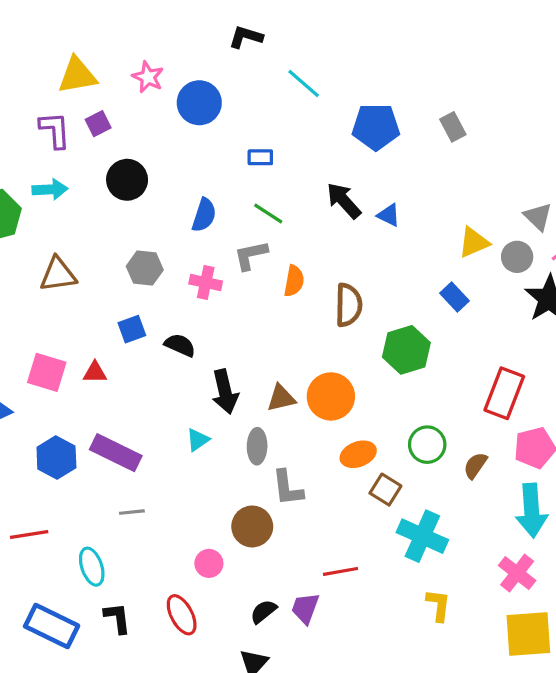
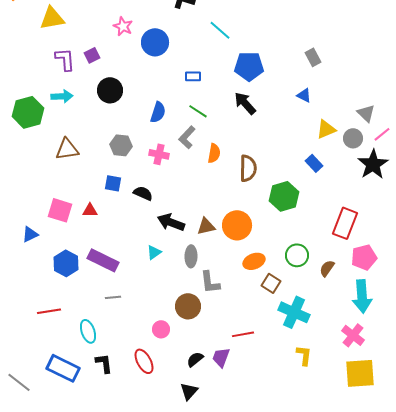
yellow triangle: (77, 75) -> (52, 18), moved
blue pentagon: (376, 127) -> (249, 66), moved
blue triangle: (389, 215) -> (304, 95), moved
gray L-shape: (251, 255) -> (187, 137), turned -35
blue square: (132, 329) -> (113, 183), turned 30
black arrow: (225, 392) -> (171, 222), turned 124

